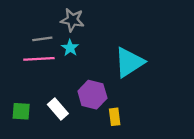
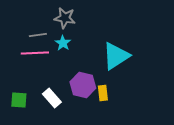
yellow rectangle: (115, 117) -> (103, 93), moved

